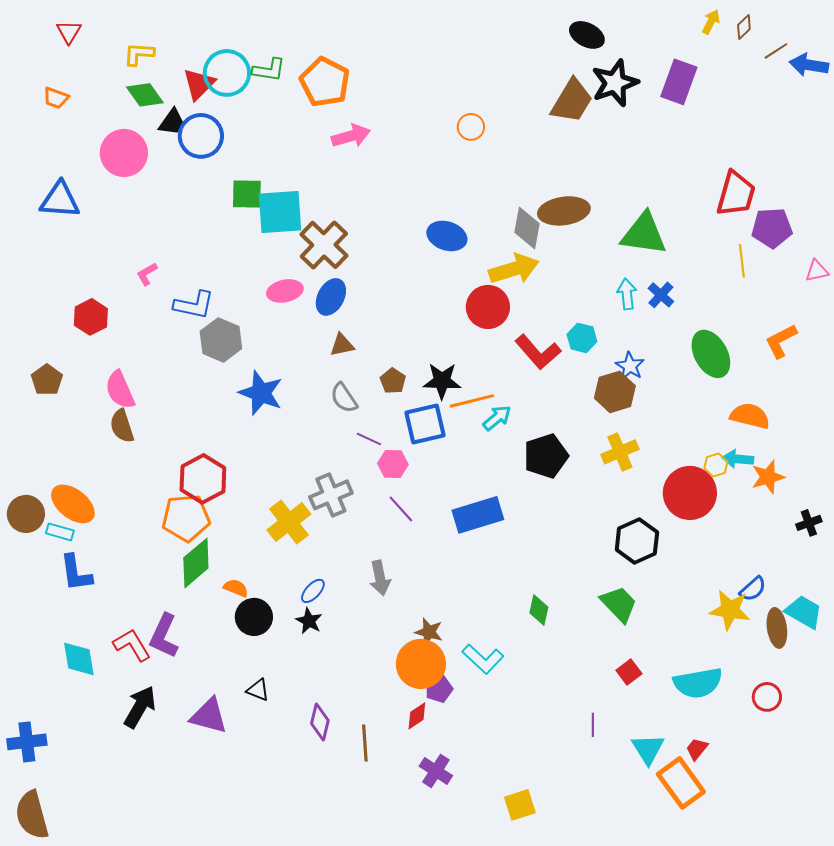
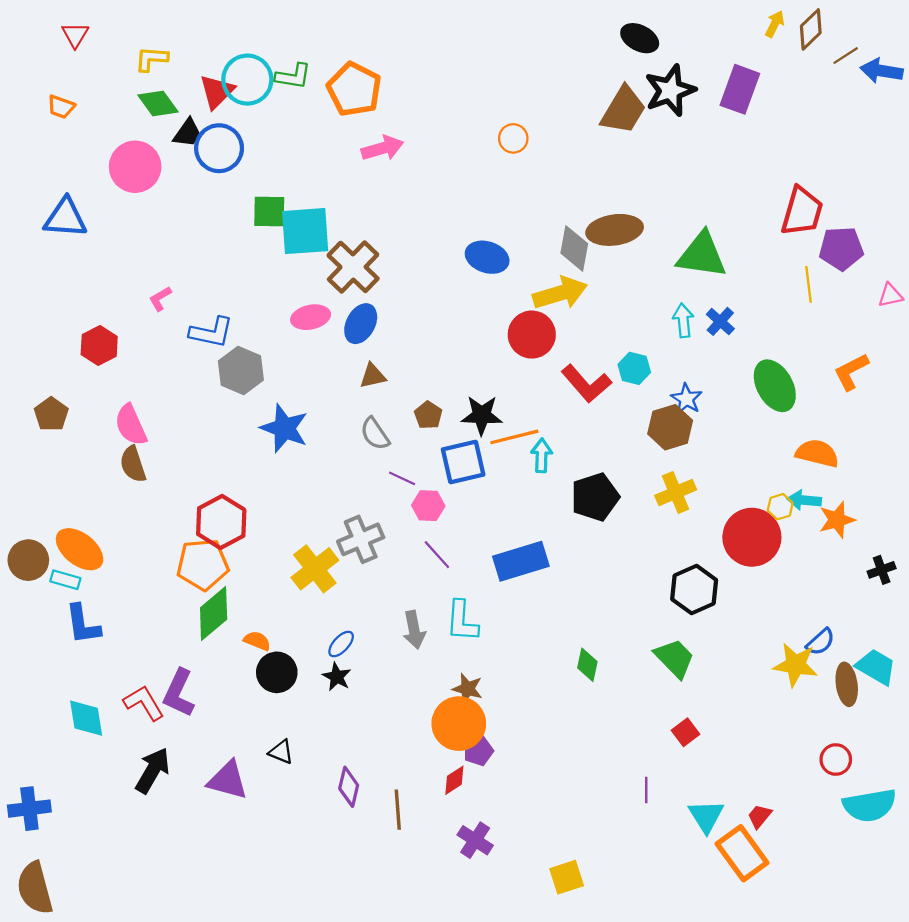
brown diamond: (744, 27) -> (811, 29), size x1.5
cyan arrow: (497, 418) -> (542, 455), turned -48
cyan L-shape: (483, 659) -> (462, 621), moved, turned 51
cyan semicircle: (698, 683) -> (870, 805), moved

